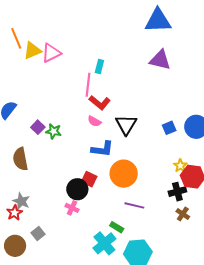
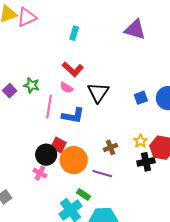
pink line: (88, 85) -> (49, 107), moved
green star: (54, 131) -> (31, 85), moved
yellow star: (180, 166) -> (140, 141), moved
orange circle: (124, 174) -> (74, 160), moved
brown cross: (183, 214) -> (110, 147), moved, turned 32

